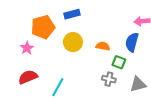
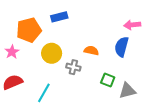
yellow circle: (73, 42) -> (52, 53), moved
green square: (119, 62) -> (108, 80), moved
gray cross: (109, 79) -> (73, 67), moved

